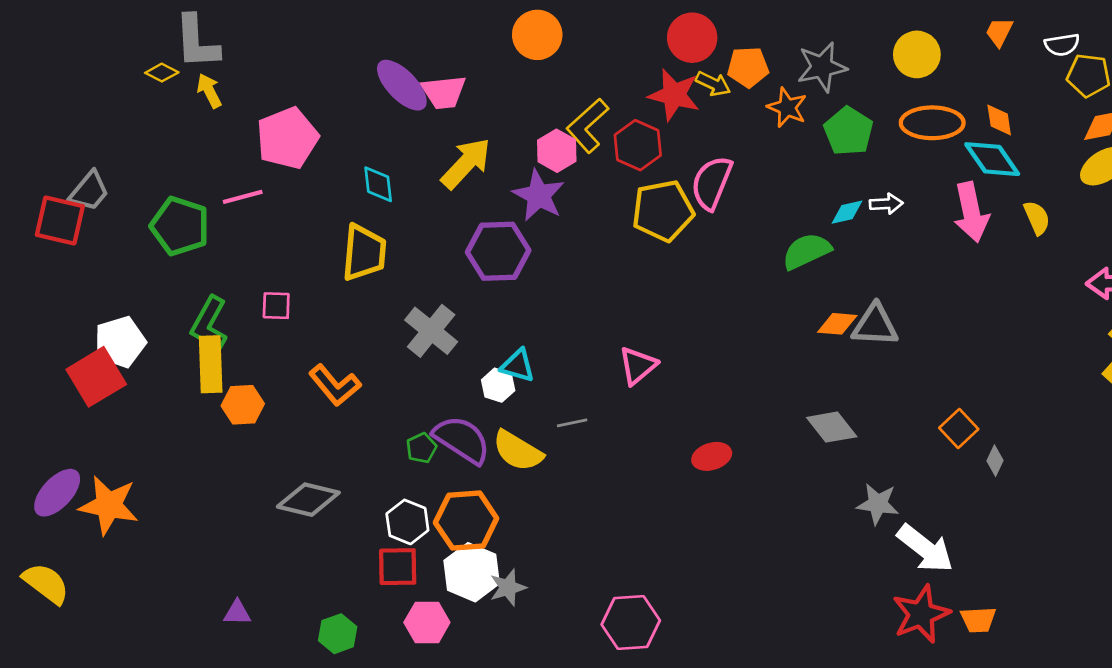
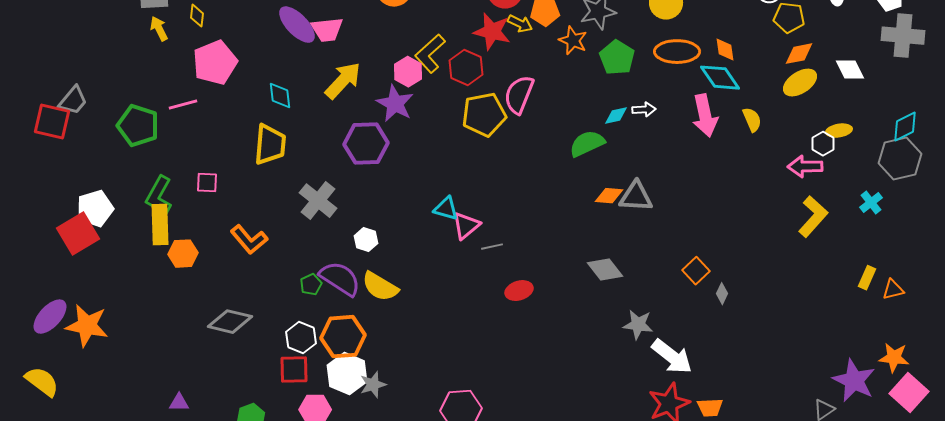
yellow diamond: (162, 73) -> (197, 16), moved, turned 70
cyan triangle: (518, 366) -> (446, 209), moved
gray line: (572, 423) -> (492, 247), moved

